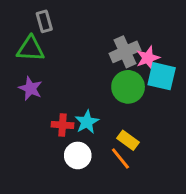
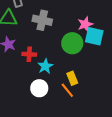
gray cross: (125, 52) -> (42, 20), moved, turned 36
red cross: (62, 125) -> (29, 54), moved
yellow rectangle: (128, 140) -> (72, 78), turned 32

